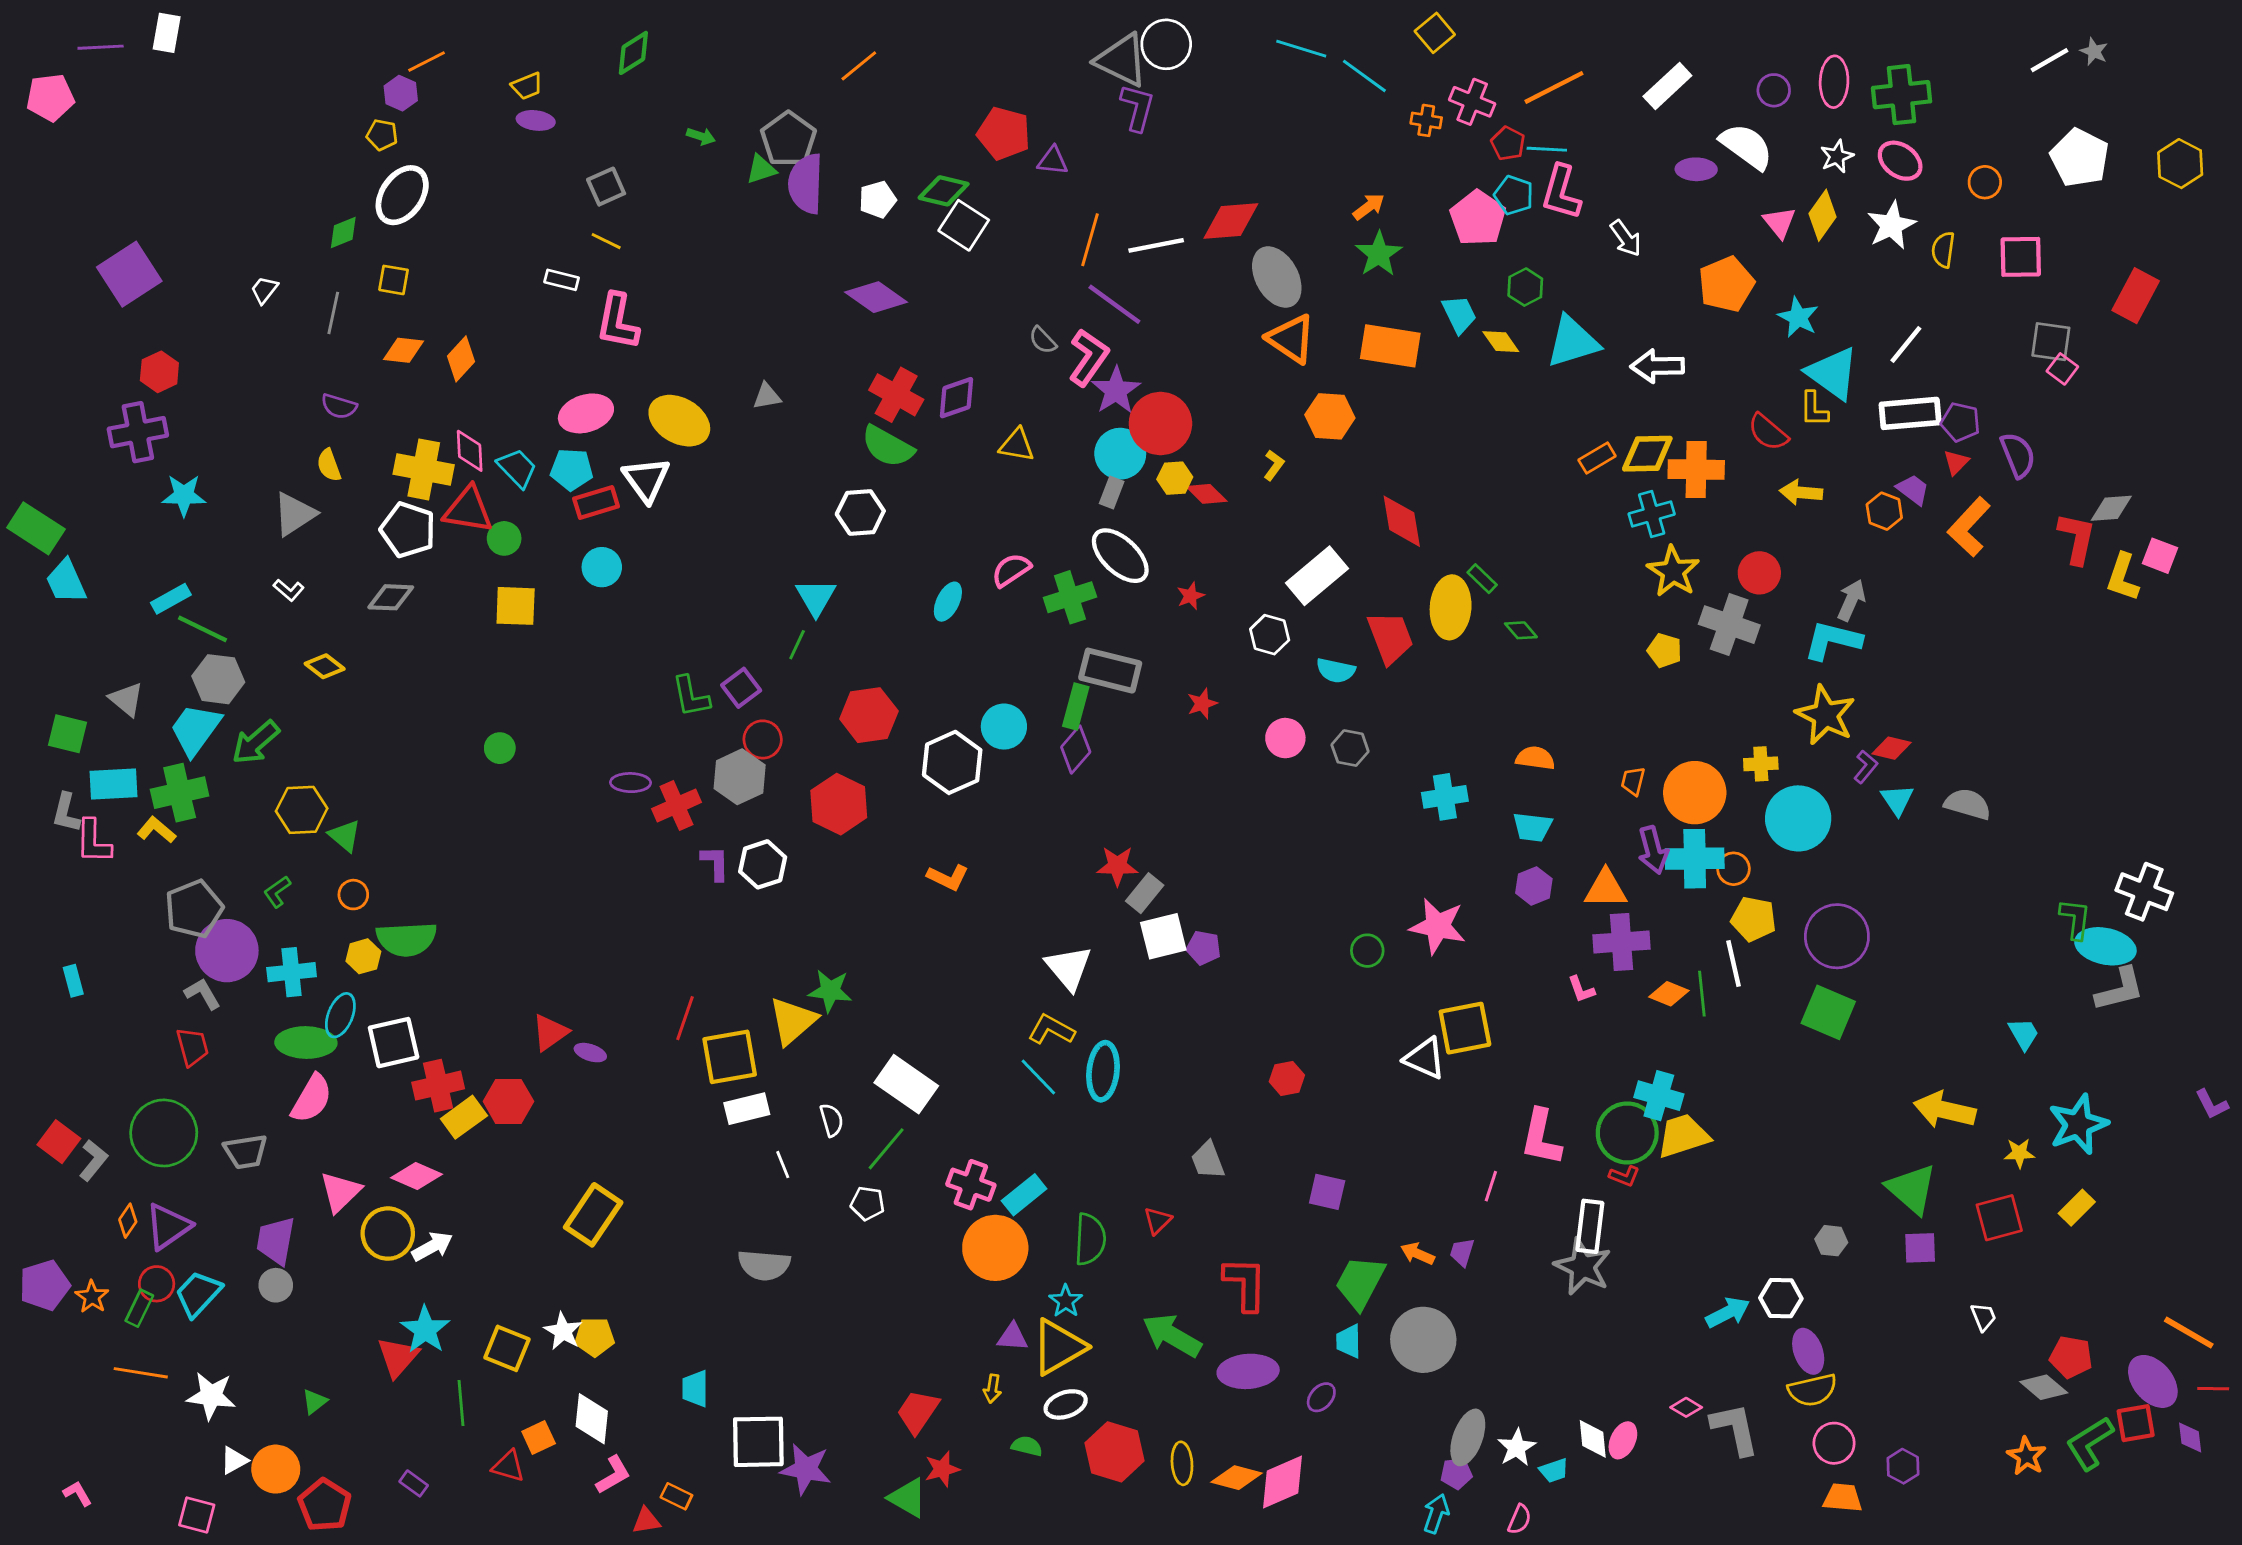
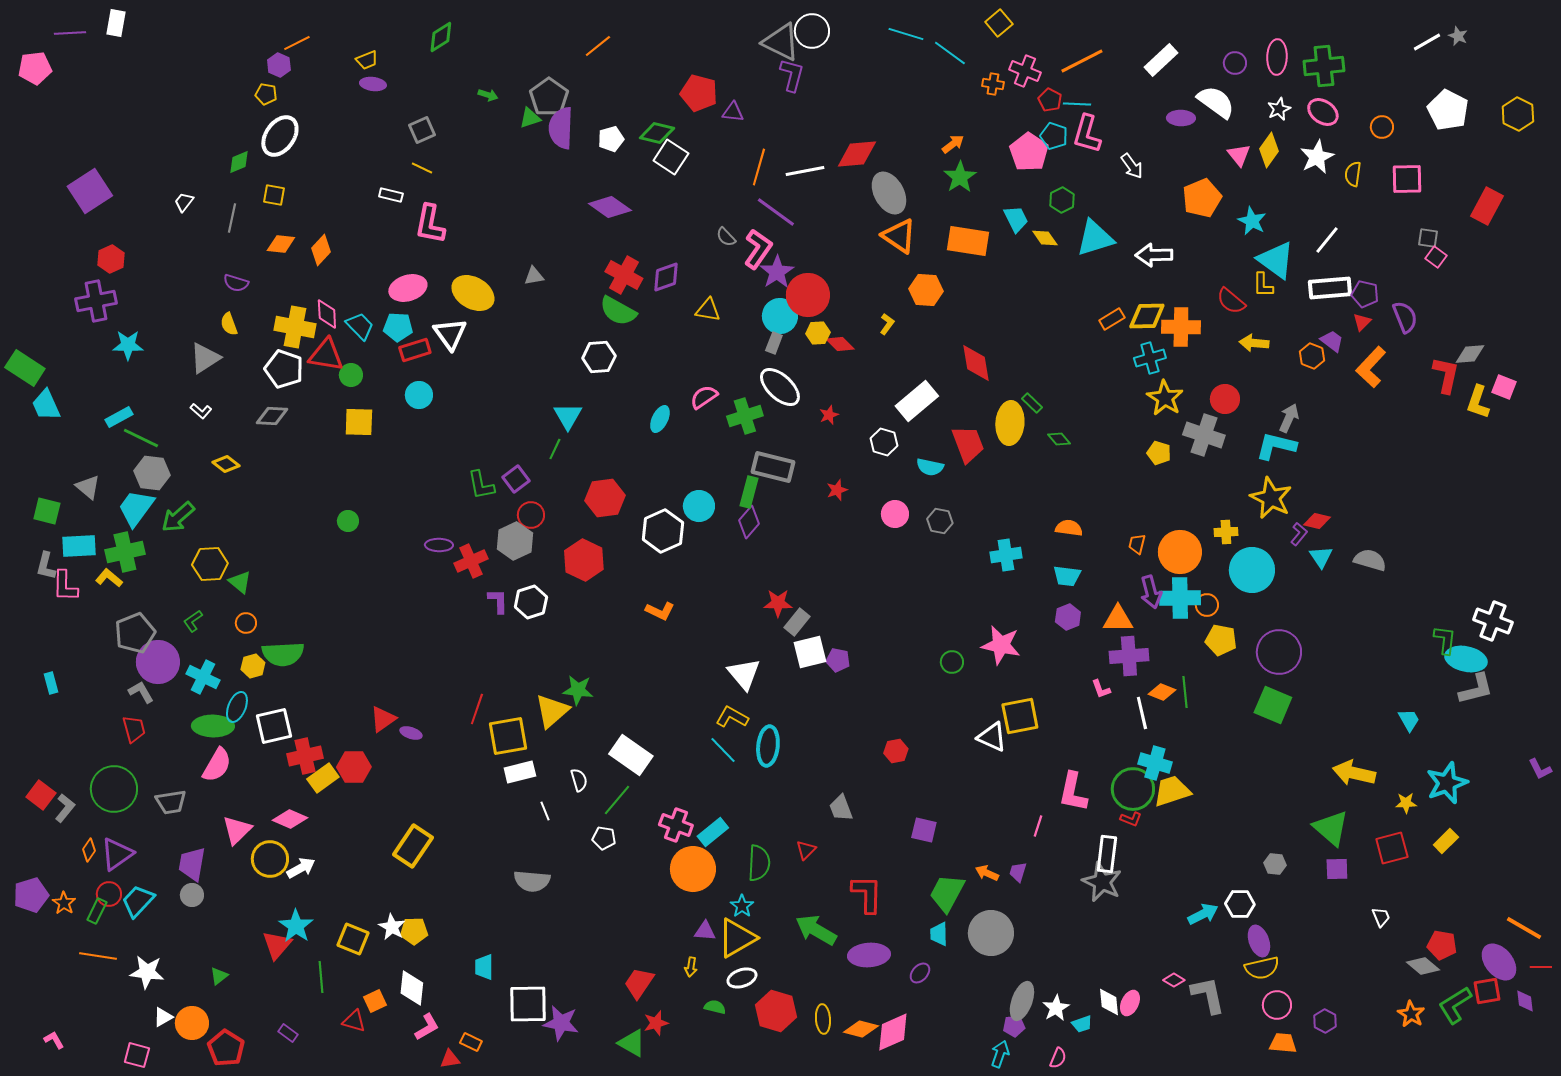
gray square: (2051, 342) -> (1428, 238), size x0.7
white line: (1733, 964) -> (1142, 713), moved
cyan cross: (292, 972) -> (203, 677), turned 32

